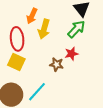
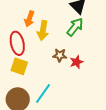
red star: (71, 54) -> (76, 62), moved
brown star: (57, 64) -> (60, 55), moved

